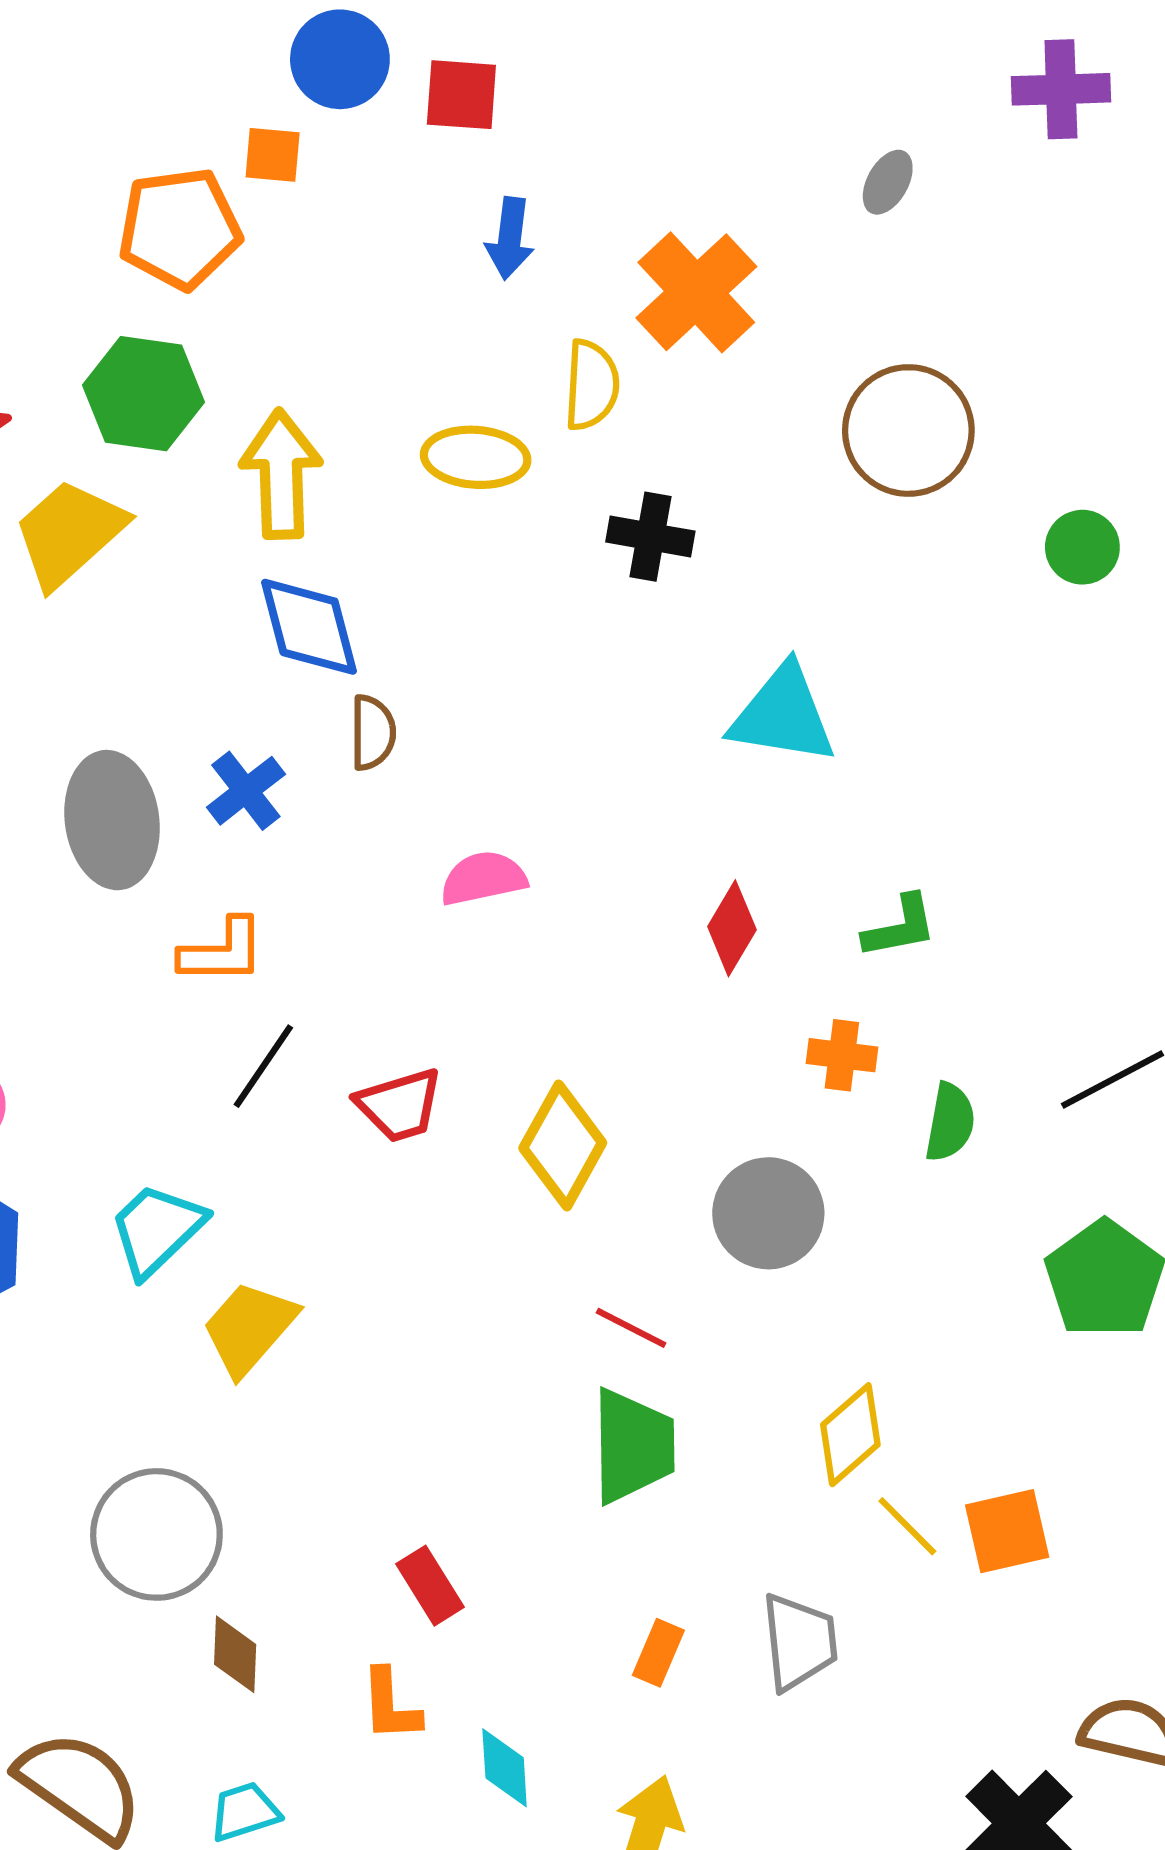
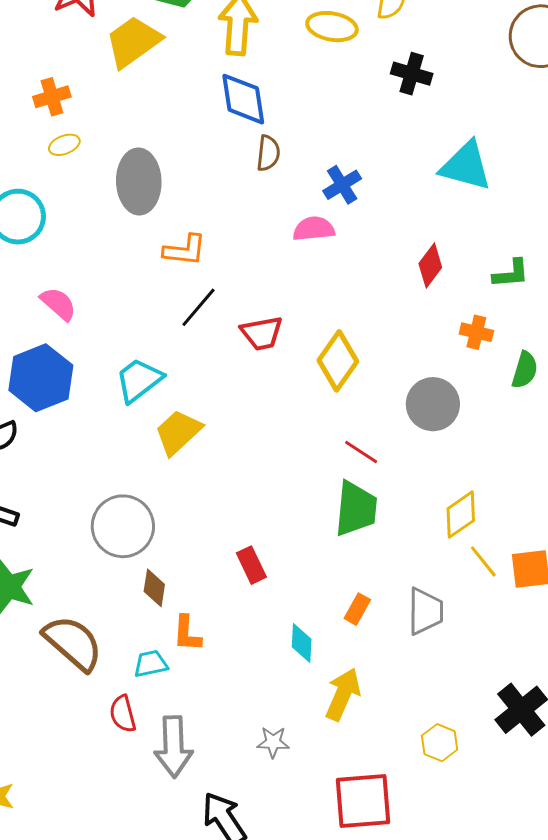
blue cross: (246, 791) -> (342, 185), moved
orange L-shape: (390, 1705) -> (187, 633), moved
cyan diamond: (505, 1768) -> (302, 643), moved

